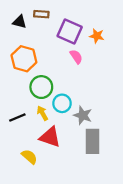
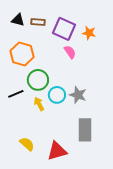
brown rectangle: (41, 14) -> (38, 22), moved
gray star: (83, 115) -> (78, 95), moved
black line: (17, 118) -> (16, 94), moved
red triangle: (50, 137) -> (57, 151), moved, turned -35

